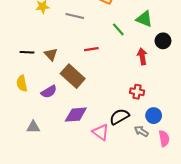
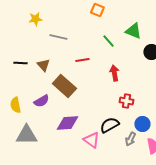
gray line: (75, 16) -> (58, 37), moved
red arrow: (142, 56) -> (114, 73), moved
yellow semicircle: (22, 83) -> (15, 105), moved
gray triangle: (33, 127) -> (26, 135), size x1.6
gray arrow: (141, 131) -> (130, 139), turned -96

